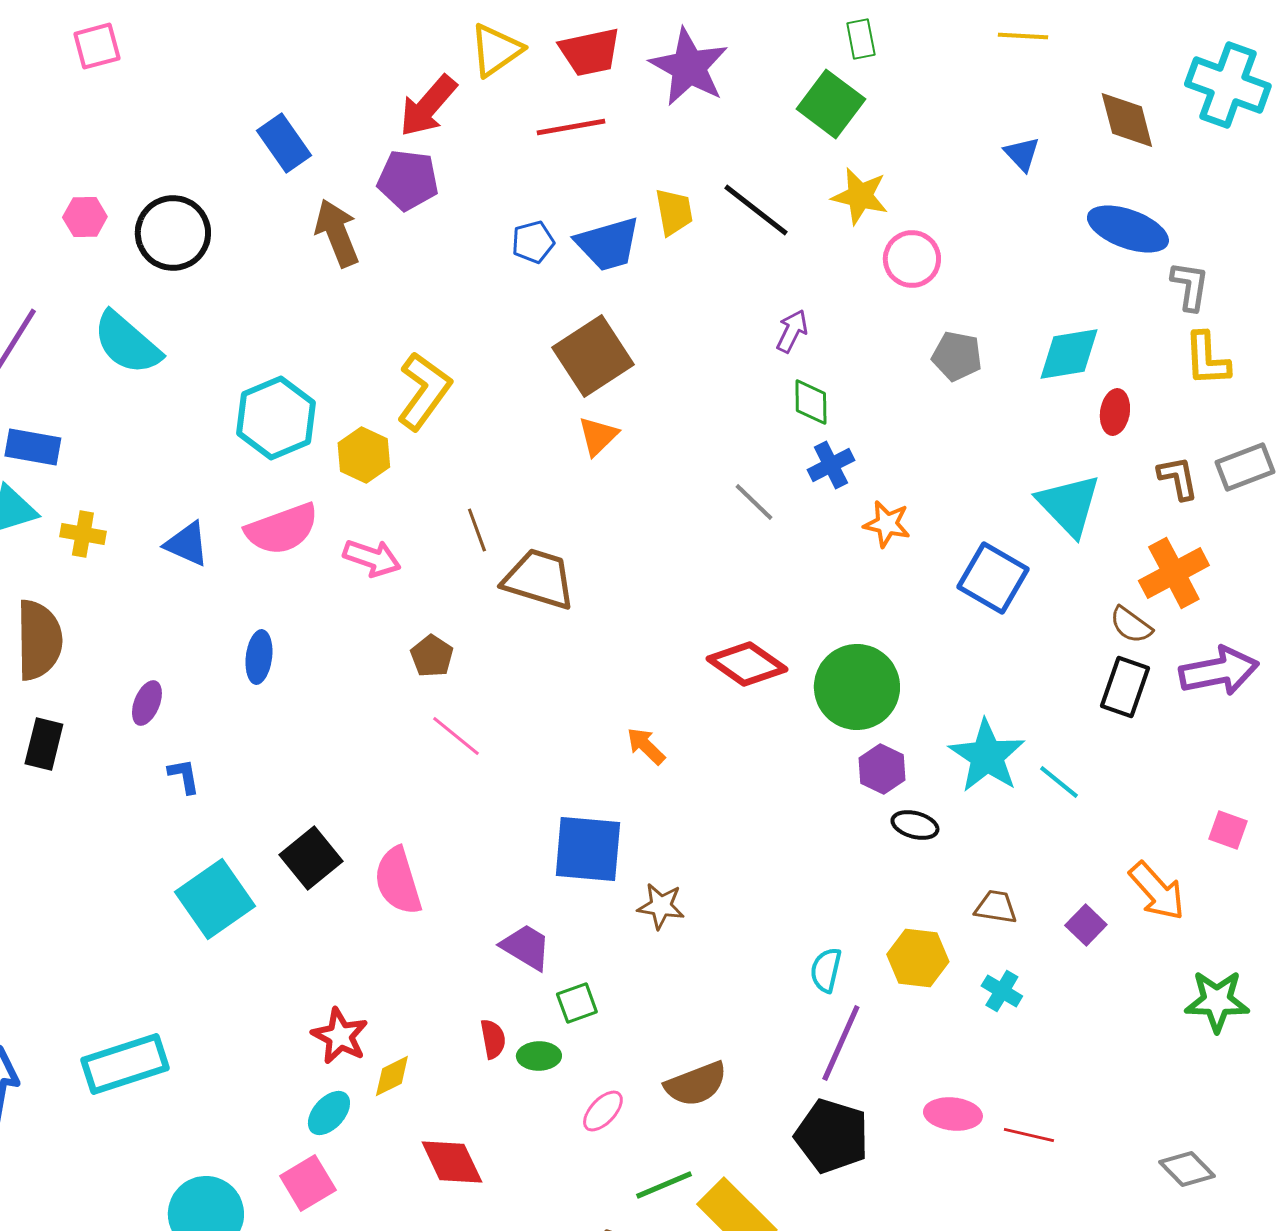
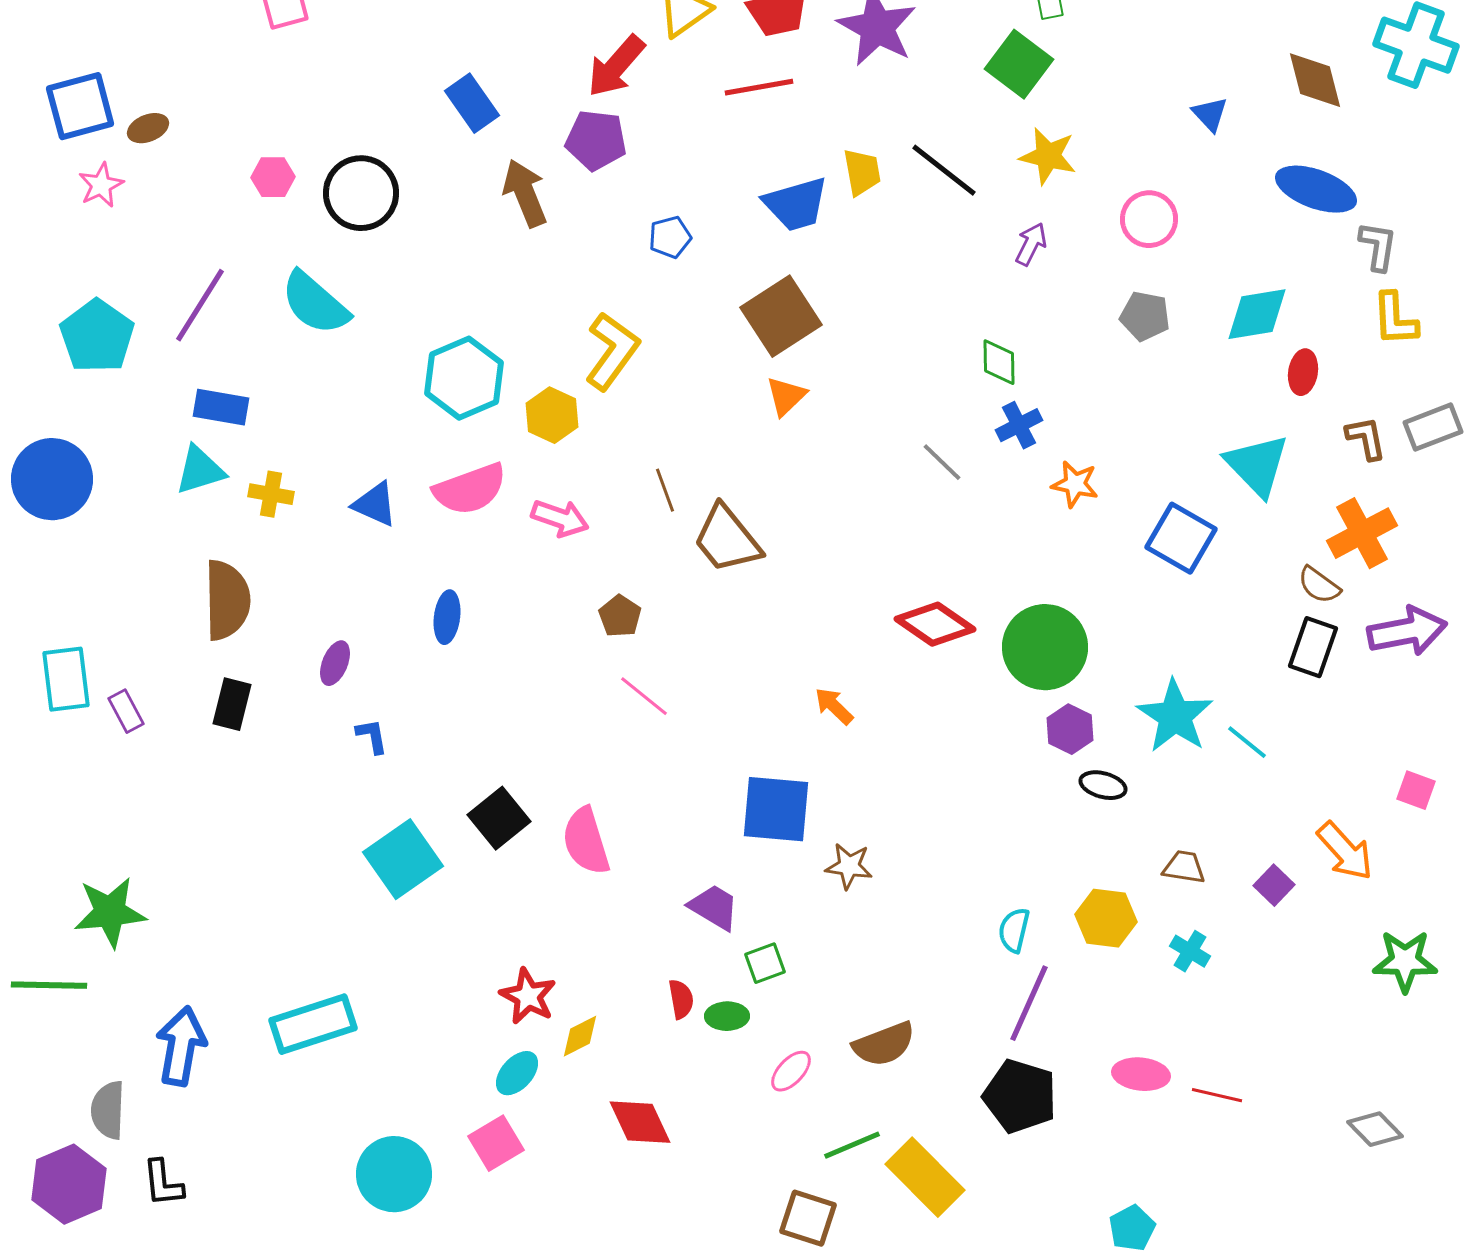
blue pentagon: (533, 242) -> (670, 237), moved
pink circle: (912, 259) -> (1149, 219), moved
purple arrow: (792, 331) -> (1031, 244), moved
brown trapezoid: (539, 579) -> (727, 539), turned -146

